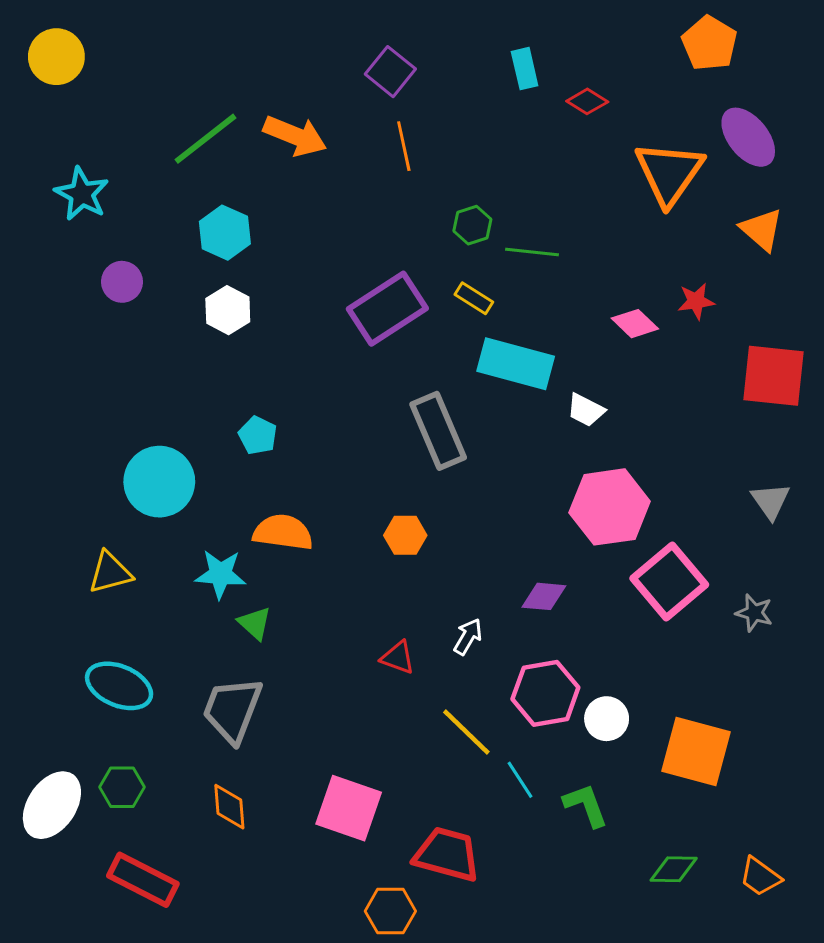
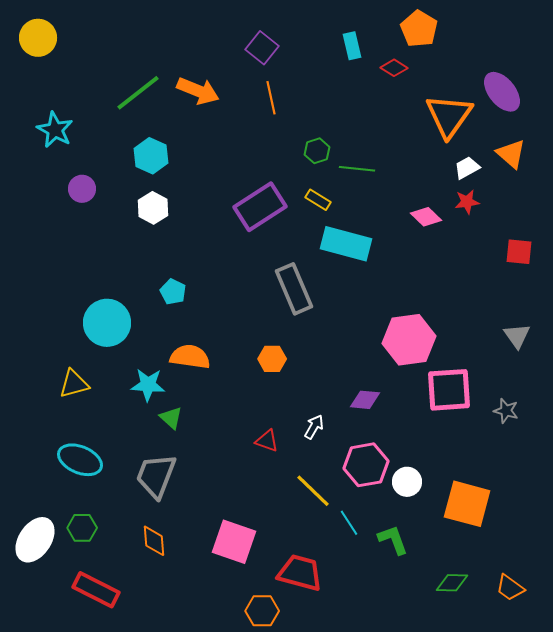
orange pentagon: (709, 43) -> (419, 29), moved
red square: (774, 376) -> (519, 252), size x0.6
white trapezoid: (586, 410) -> (467, 168), moved, turned 124
pink square: (669, 581) -> (449, 390), turned 36

